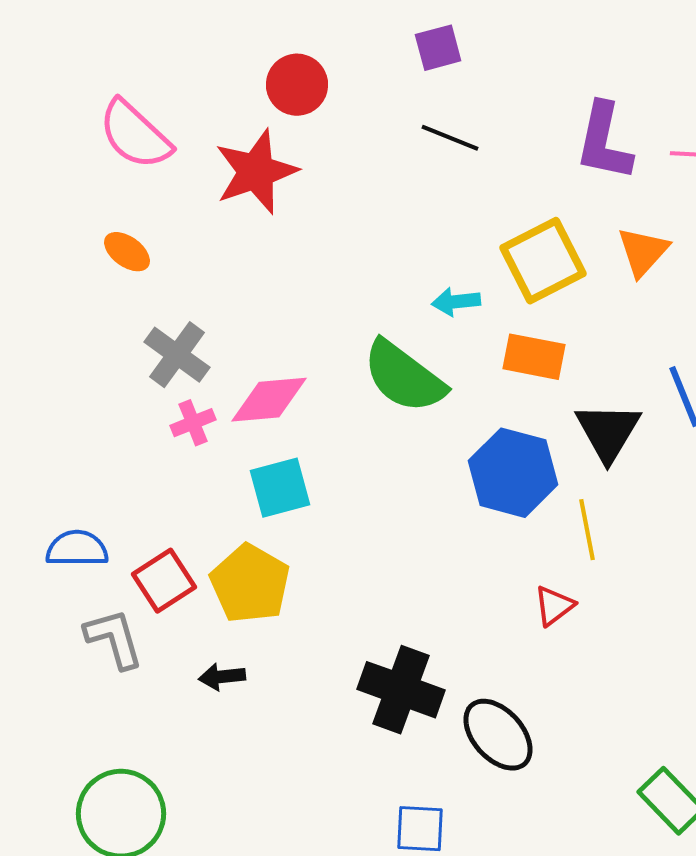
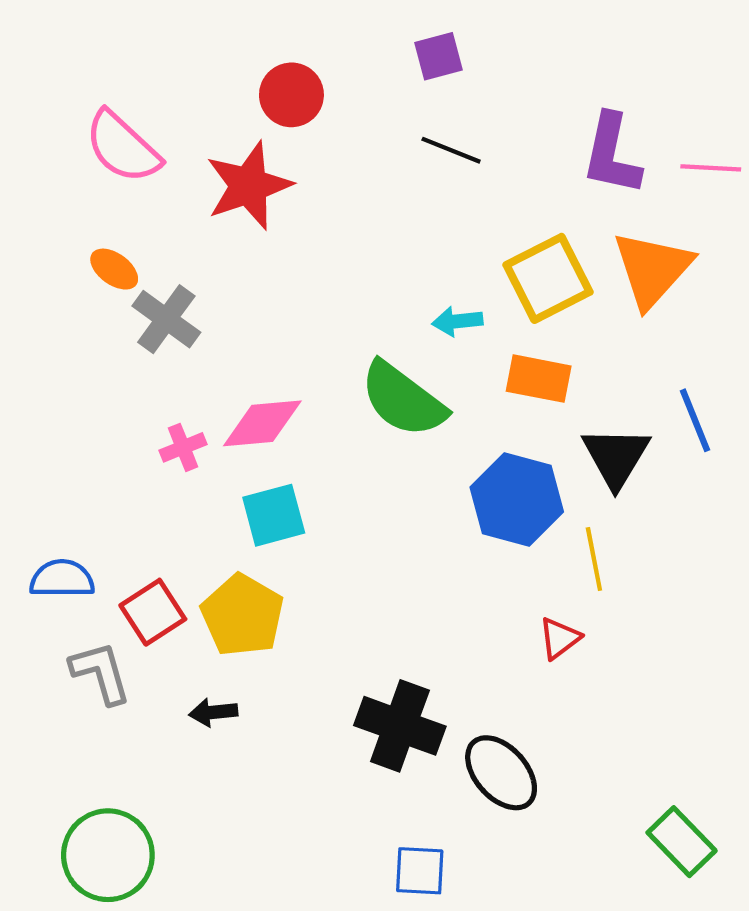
orange triangle: (643, 252) -> (652, 269), size x1.5
gray cross: (177, 355) -> (166, 319), moved

